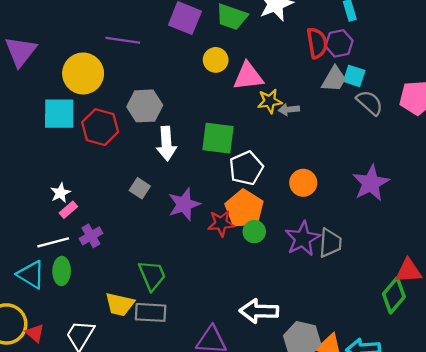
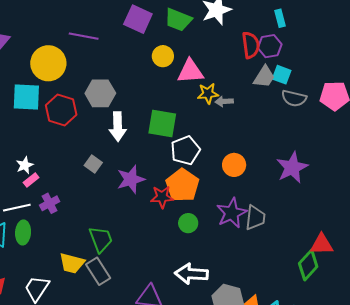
gray semicircle: (370, 103) -> (294, 98), turned 150
green circle: (254, 232) -> (188, 223), moved
gray rectangle: (151, 312) -> (98, 271), turned 52

